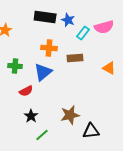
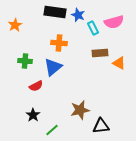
cyan rectangle: (83, 33) -> (93, 28), turned -64
brown rectangle: (75, 58) -> (100, 53), moved
black star: (31, 116) -> (33, 115), moved

